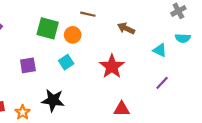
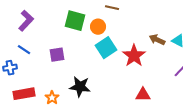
brown arrow: (126, 28) -> (157, 40), moved
cyan square: (66, 62) -> (106, 48), moved, size x1.5

